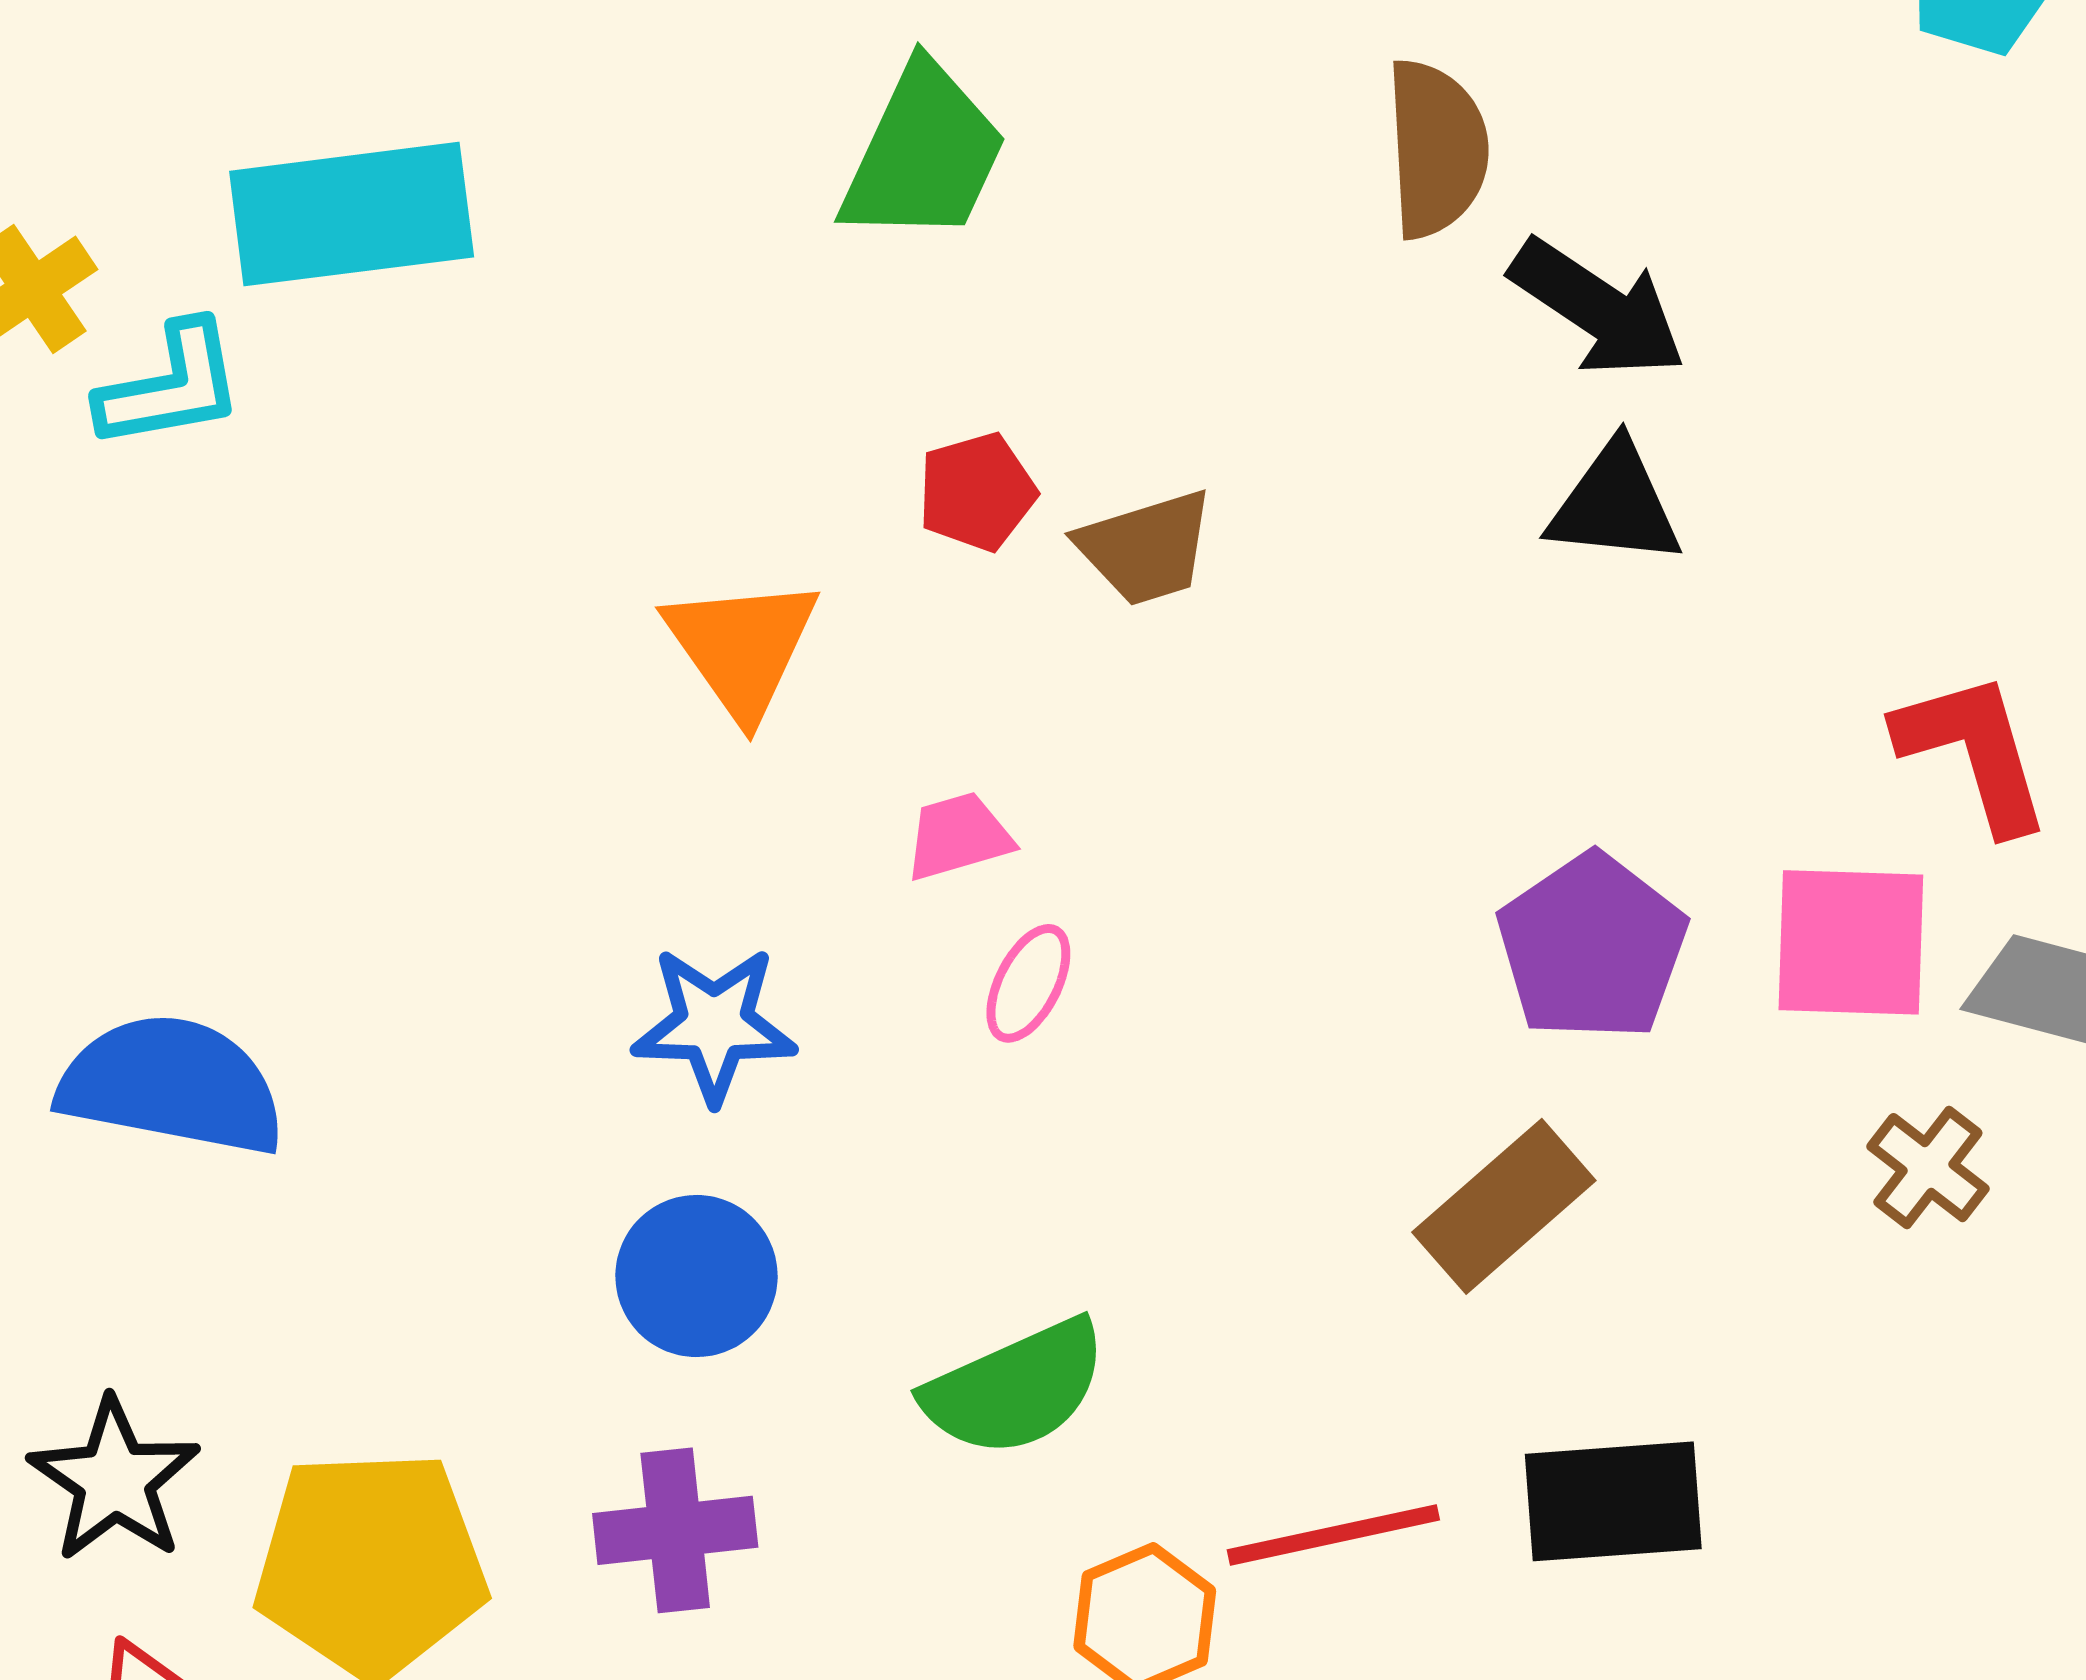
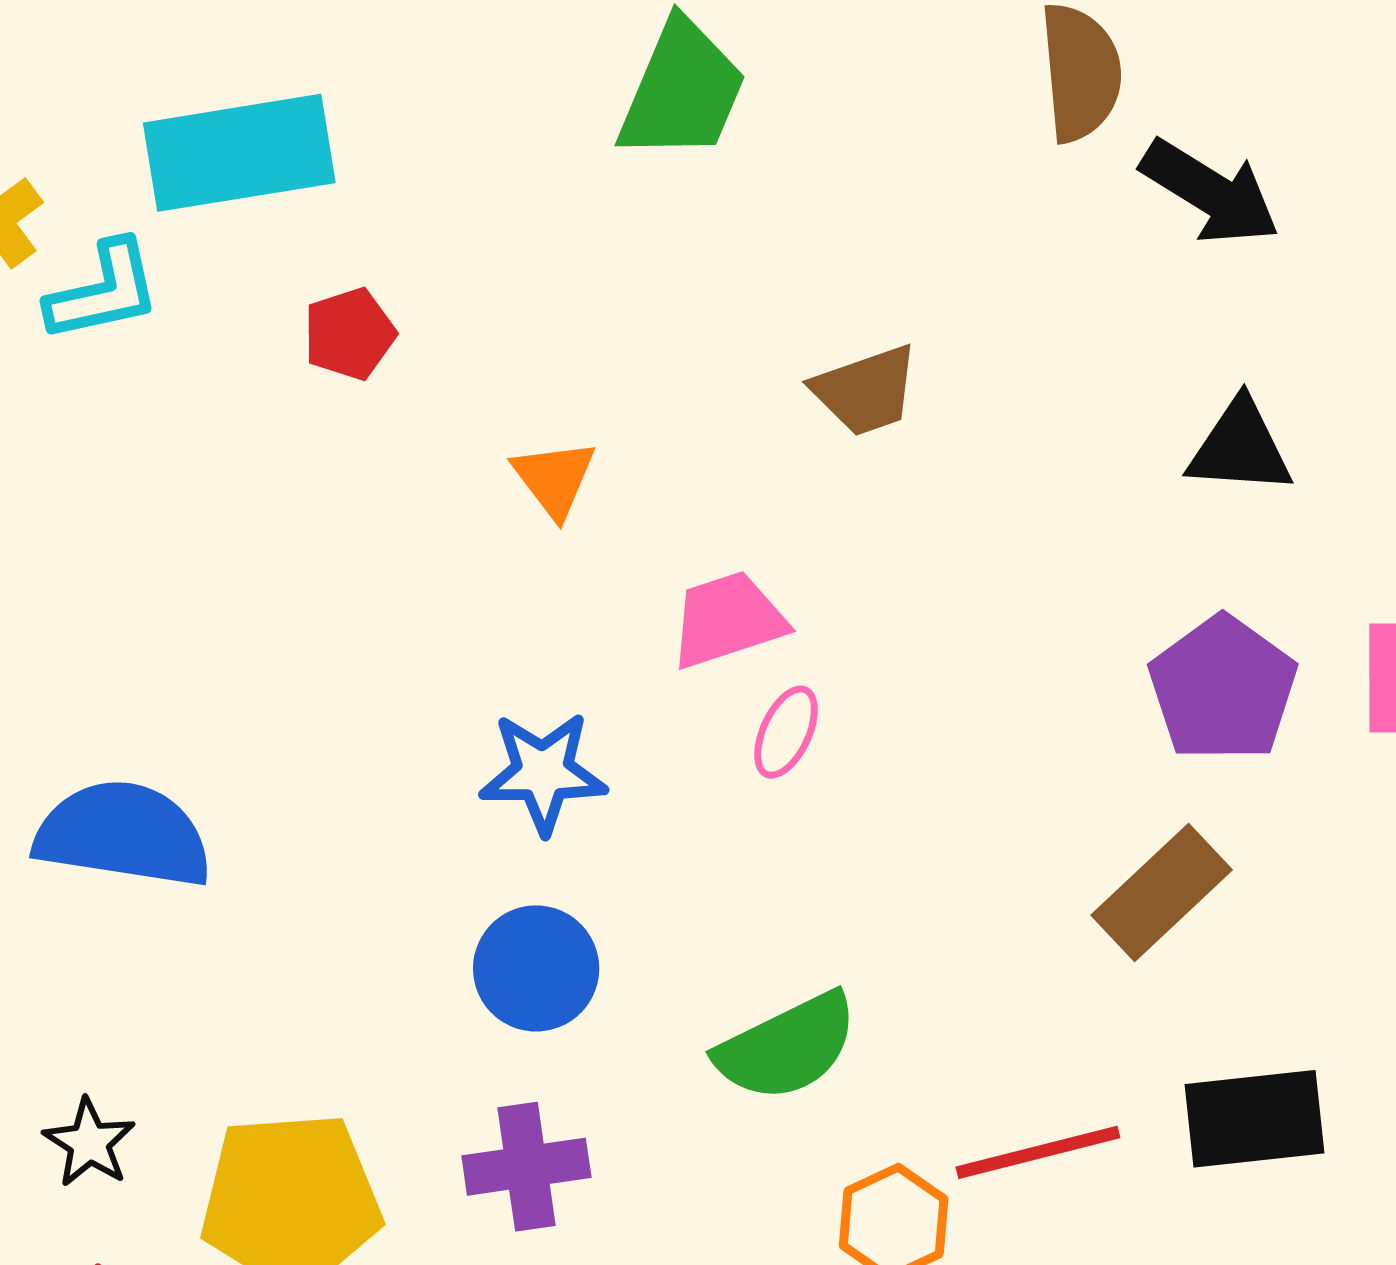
red pentagon: (977, 492) -> (349, 334), moved
black triangle: (1615, 504) -> (1240, 447), moved
orange triangle: (742, 647) -> (554, 479), size x0.7
pink trapezoid: (958, 836) -> (728, 620), size x1.4
black star: (114, 1480) -> (89, 1143), size x0.7

